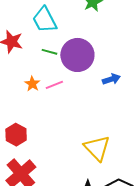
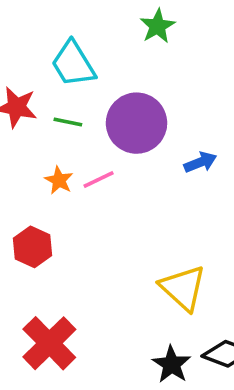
green line: (49, 52) -> (68, 122), moved
red hexagon: (16, 135) -> (32, 247), moved

